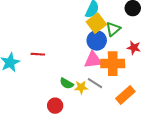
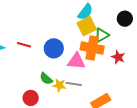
blue circle: (97, 40) -> (54, 48), moved
orange cross: (113, 64) -> (92, 48), moved
gray line: (95, 83) -> (74, 84), turned -35

